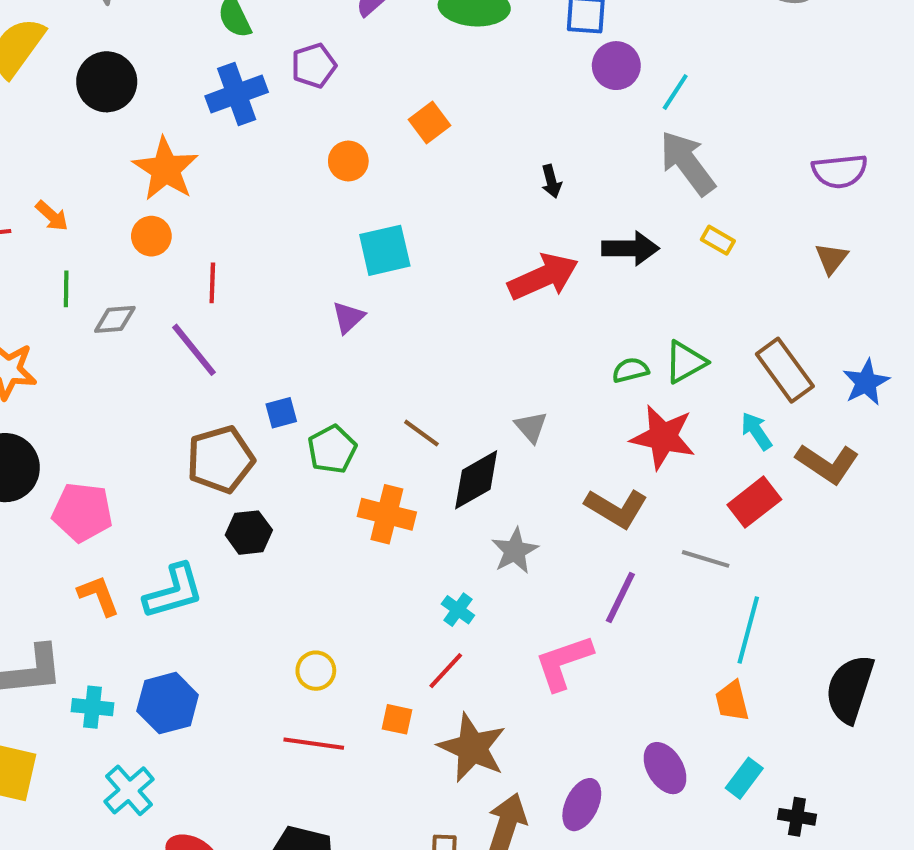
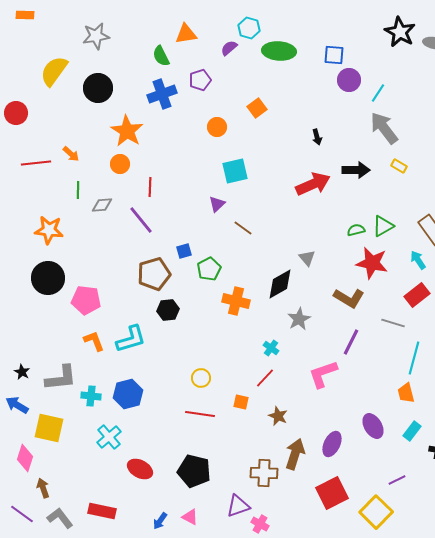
brown line: (421, 433) -> (243, 228), moved
brown star: (472, 748) -> (278, 416), size x0.6

